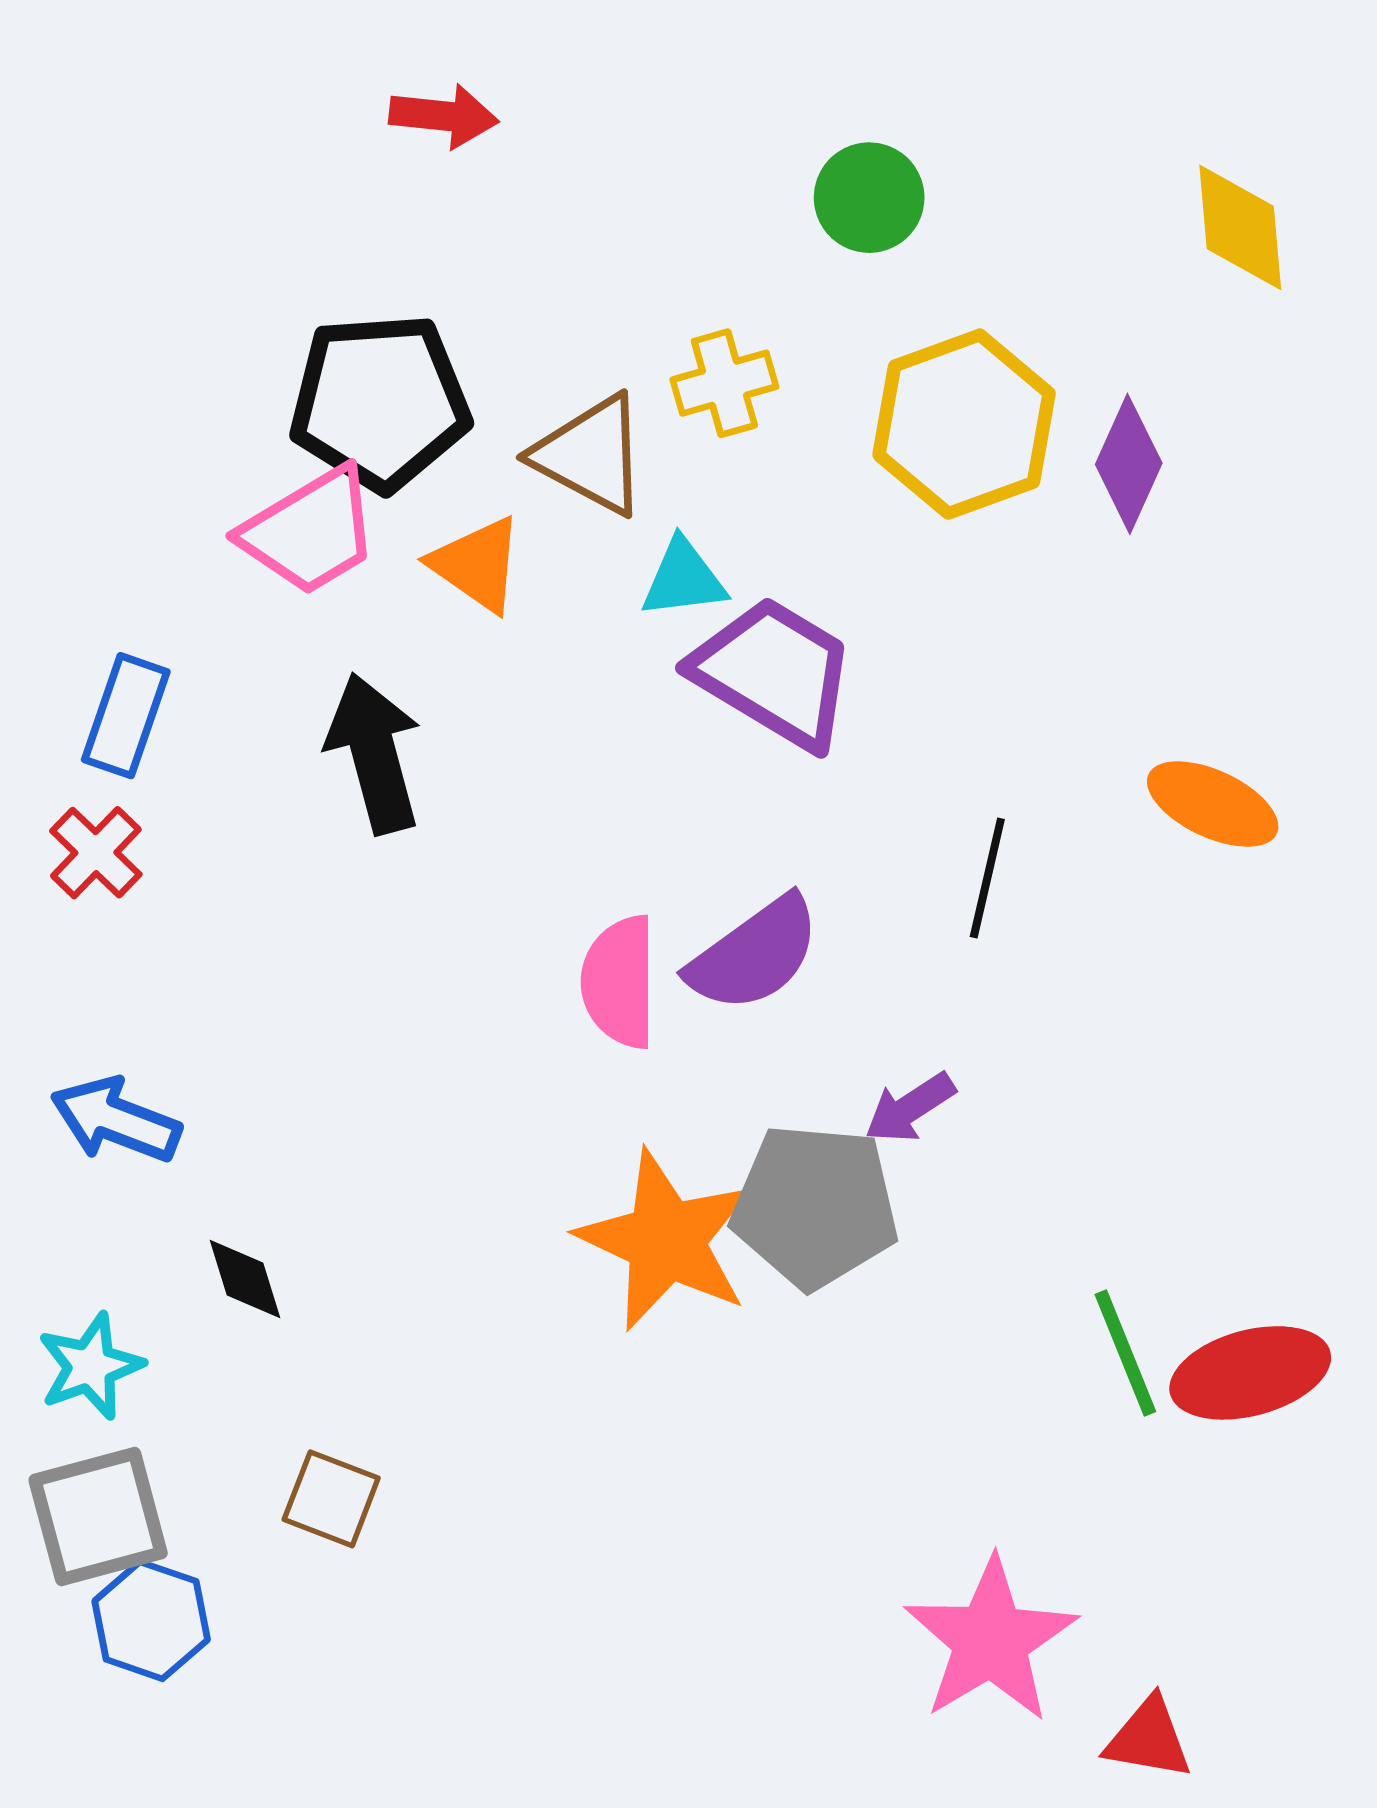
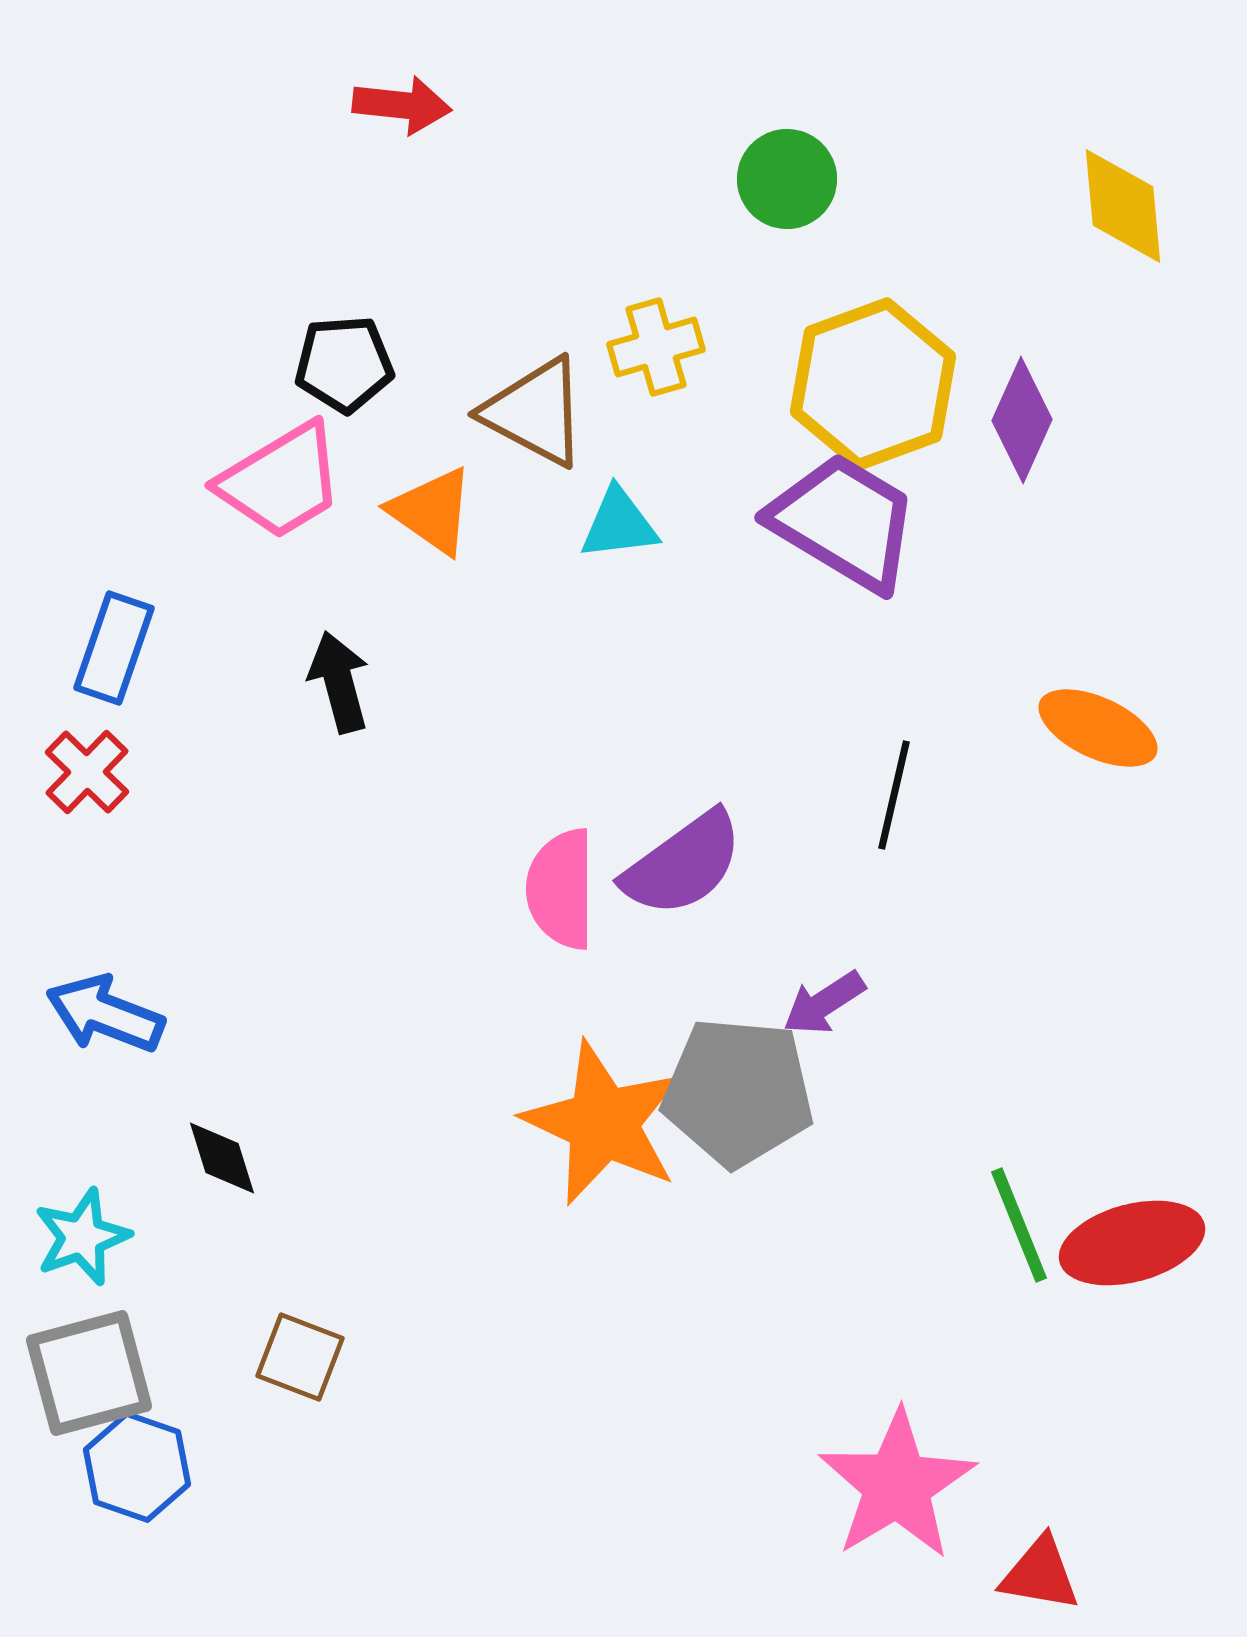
black pentagon: (380, 402) -> (344, 364), size x0.6
purple trapezoid: (774, 673) -> (844, 522), moved
black arrow: (374, 753) -> (339, 682), size x0.7

